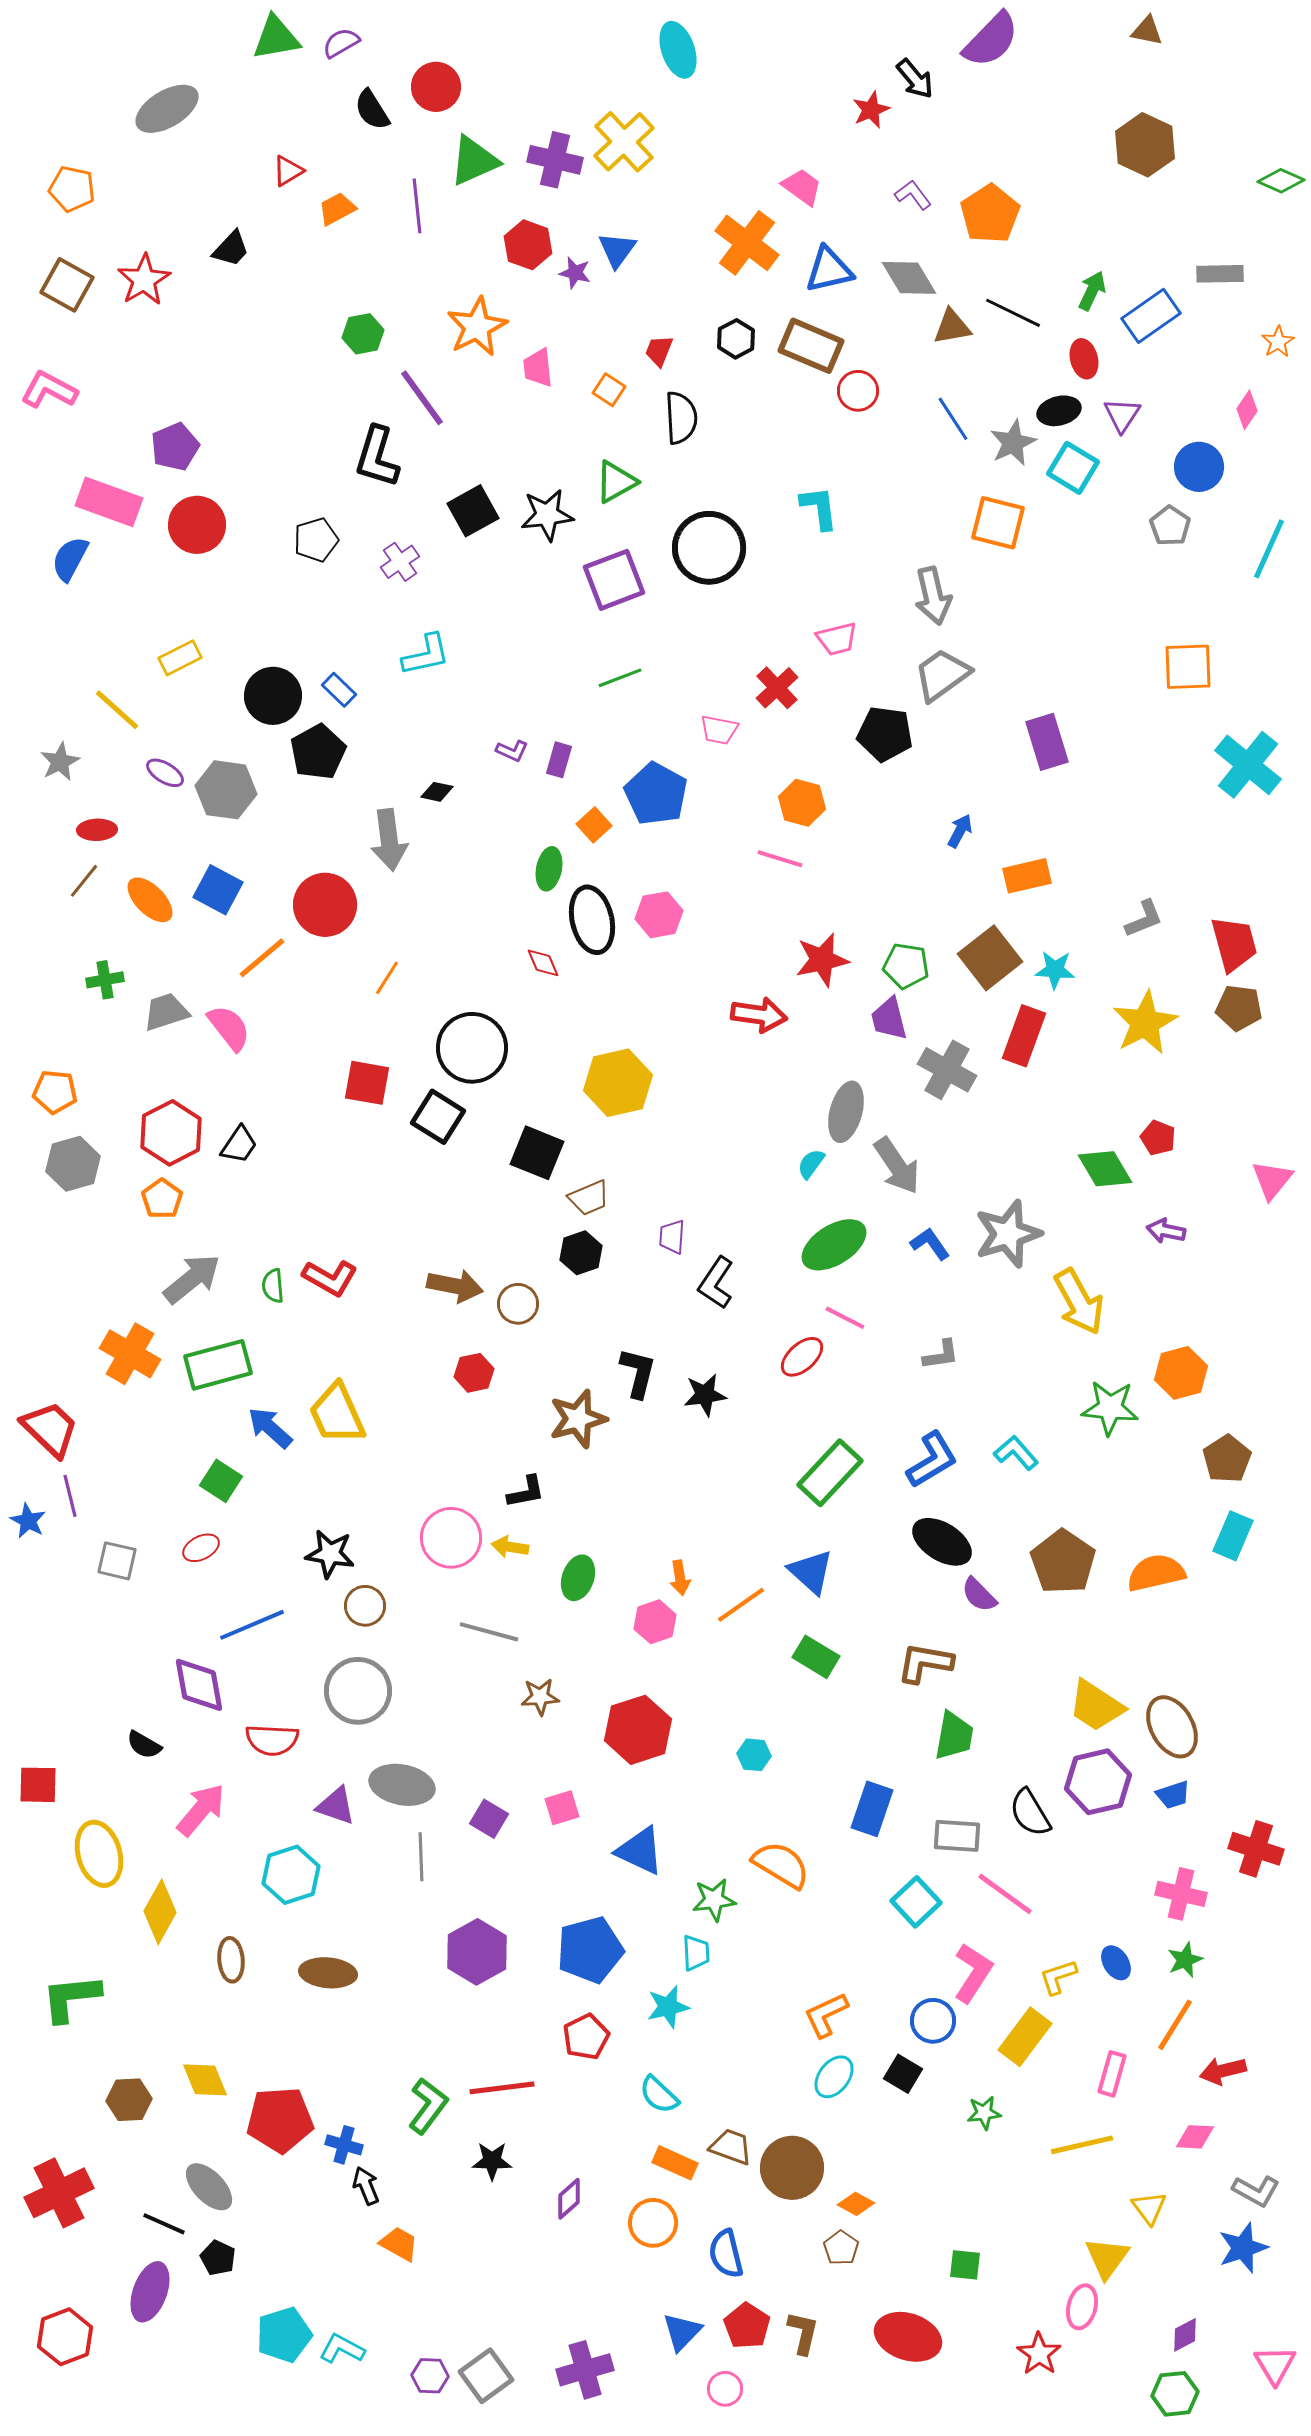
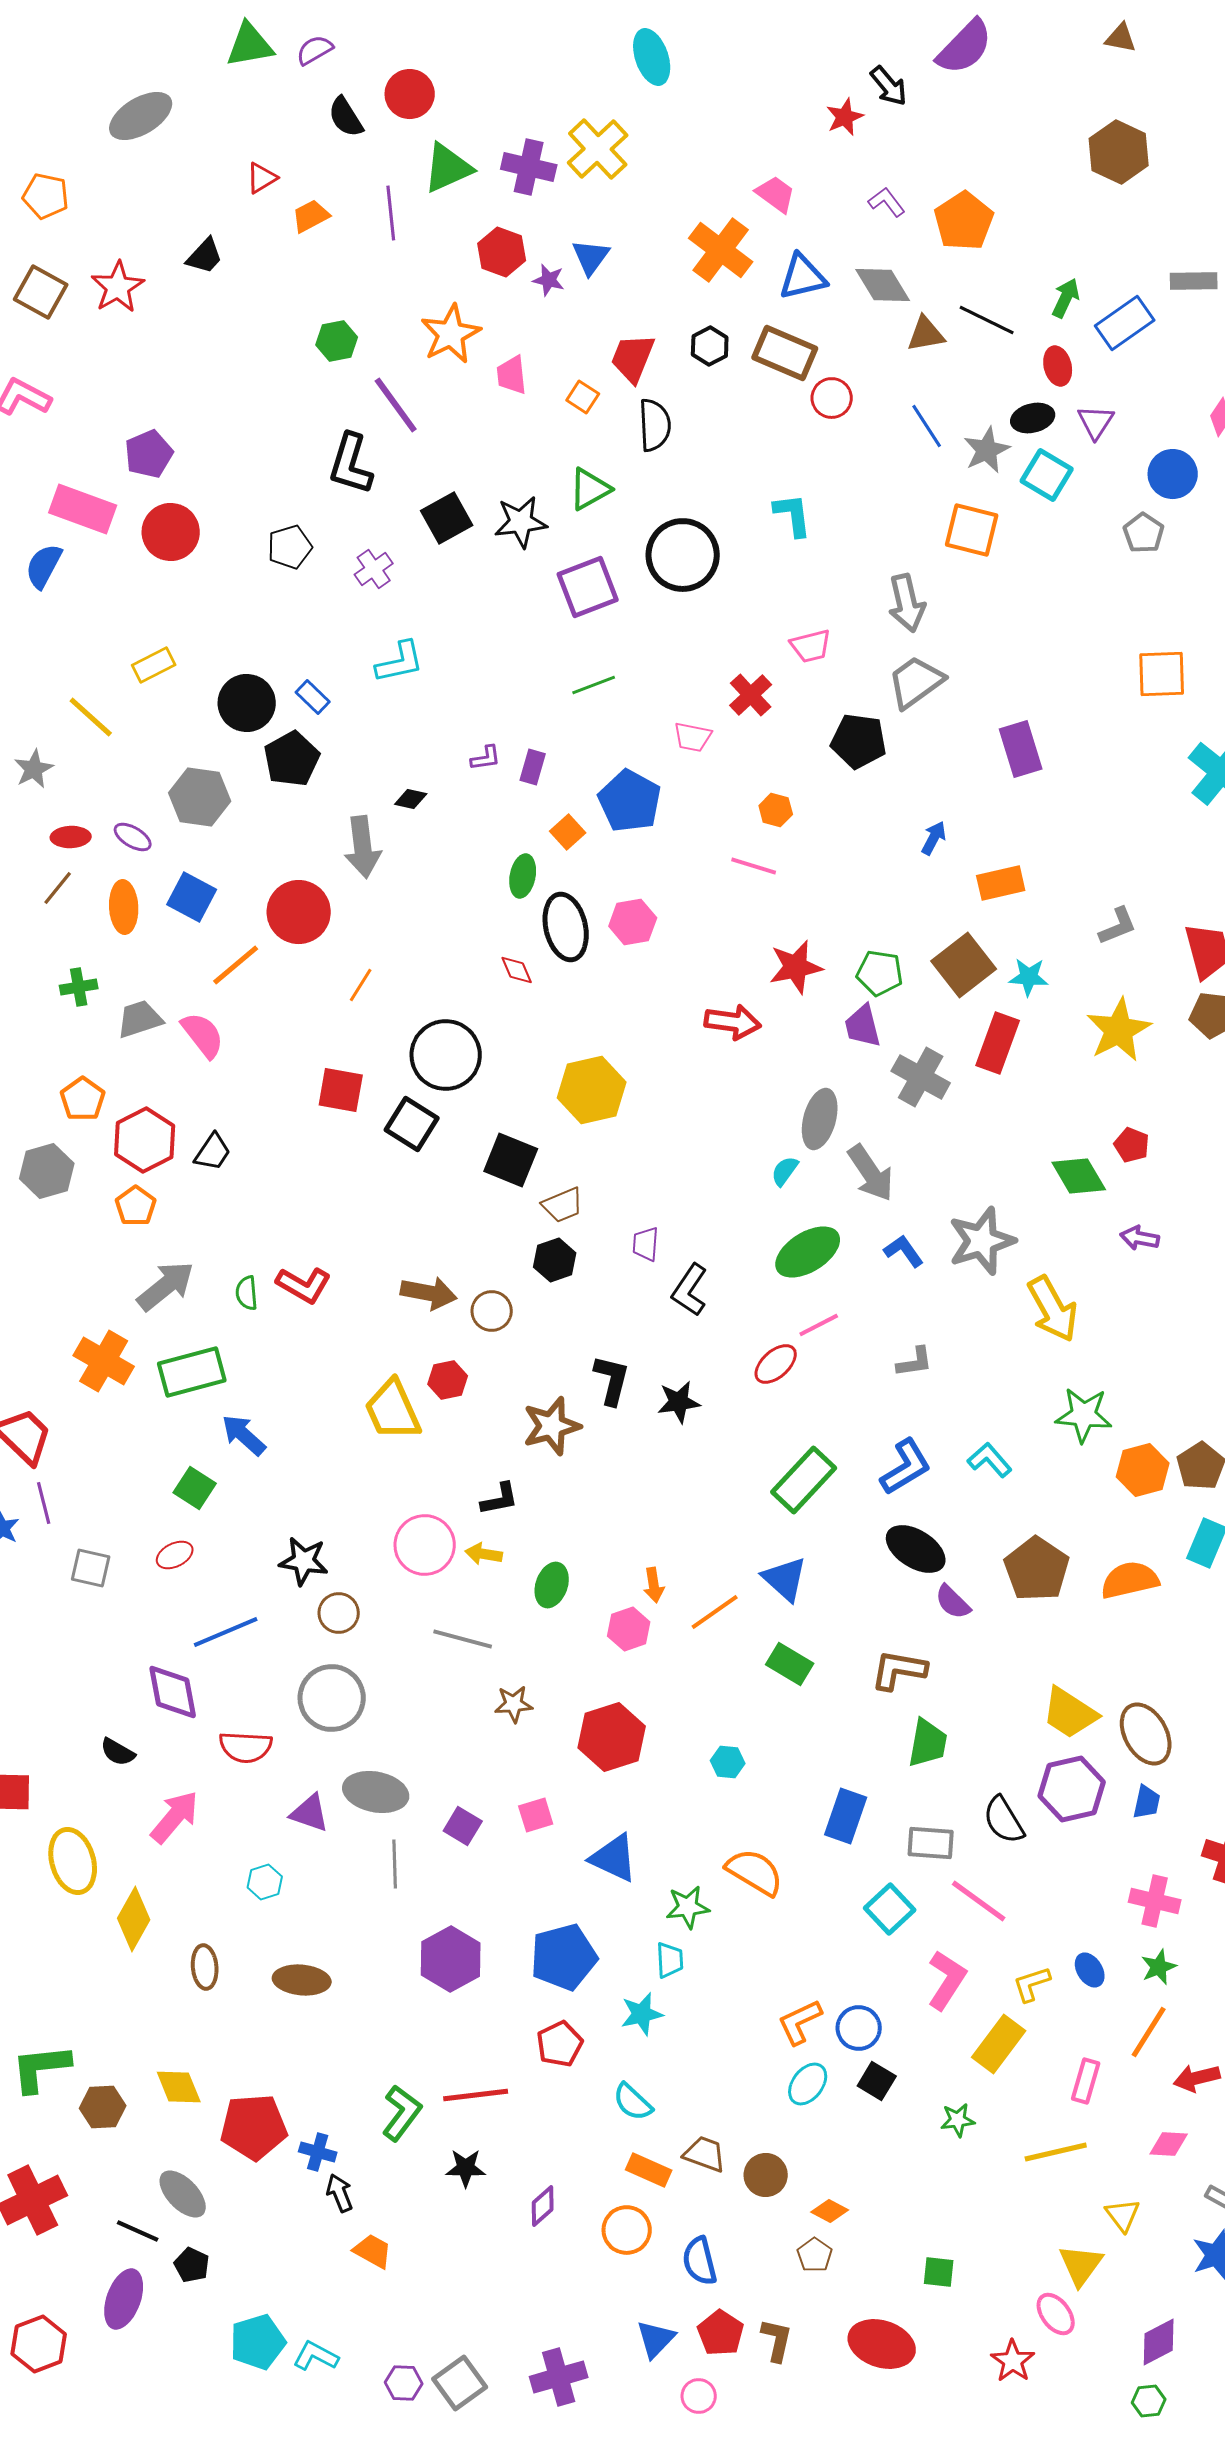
red trapezoid: (659, 351) -> (633, 358), size x1.6
purple L-shape: (512, 751) -> (486, 758), turned -32
purple ellipse: (165, 773) -> (133, 837), moved
orange hexagon: (802, 803) -> (776, 810), size x0.7
orange ellipse: (150, 900) -> (124, 907), turned 42
orange pentagon: (55, 1092) -> (83, 1099), moved, turned 30
pink line: (845, 1318) -> (819, 1325), turned -54
orange hexagon: (1181, 1373) -> (1143, 1470), moved
yellow trapezoid: (337, 1414) -> (393, 1410), moved
blue trapezoid: (1173, 1795) -> (1147, 1802), turned -60
cyan hexagon: (291, 1875) -> (265, 1882), size x0.6
green L-shape: (71, 1998) -> (41, 2068), moved
blue circle: (933, 2021) -> (859, 2028), moved
brown circle: (792, 2168) -> (766, 2175), size x0.7
pink ellipse: (1082, 2307) -> (1056, 2314), turned -51
purple diamond: (1185, 2335) -> (1159, 2342), size x1.4
green hexagon: (1175, 2394) -> (1149, 2401), size x0.7

